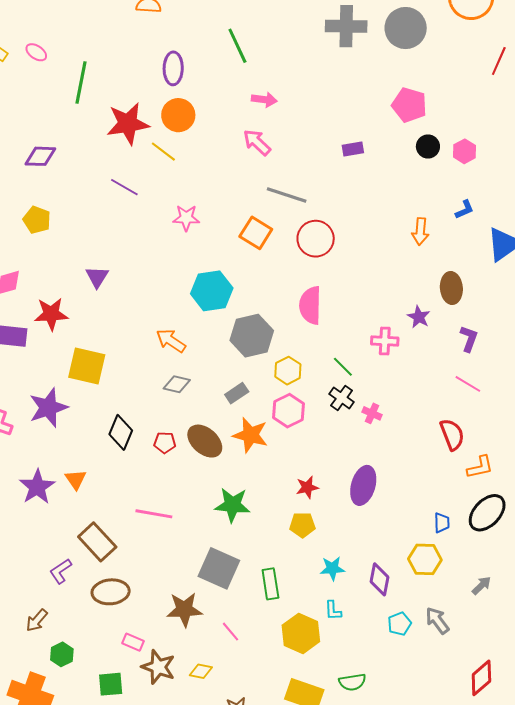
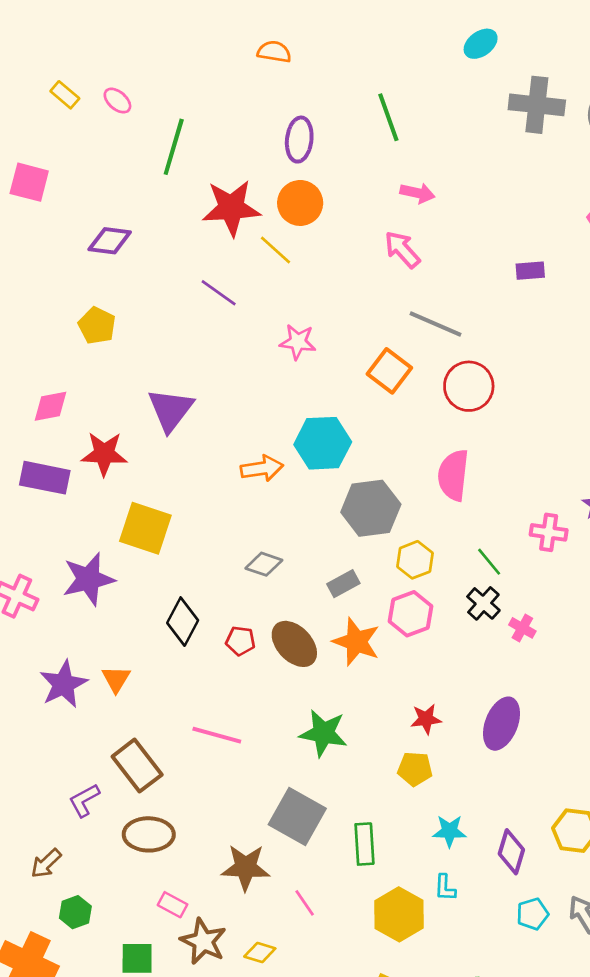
purple triangle: (97, 277) -> (171, 410), size x1.5
orange arrow: (171, 341) -> (262, 468), moved, turned 132

